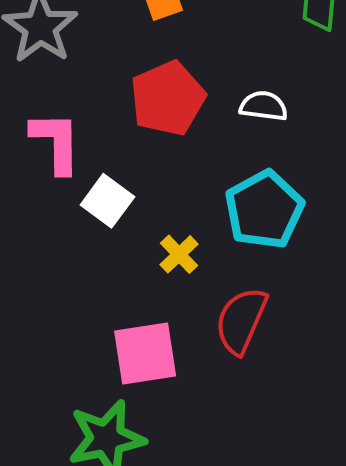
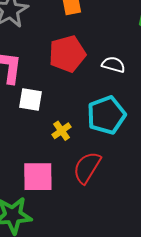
white square: (107, 201) -> (31, 100), turned -35

